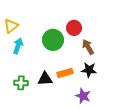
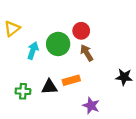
cyan arrow: (18, 46) -> (33, 51), moved
brown arrow: (88, 47) -> (87, 53), moved
black star: (89, 70) -> (124, 77), moved

